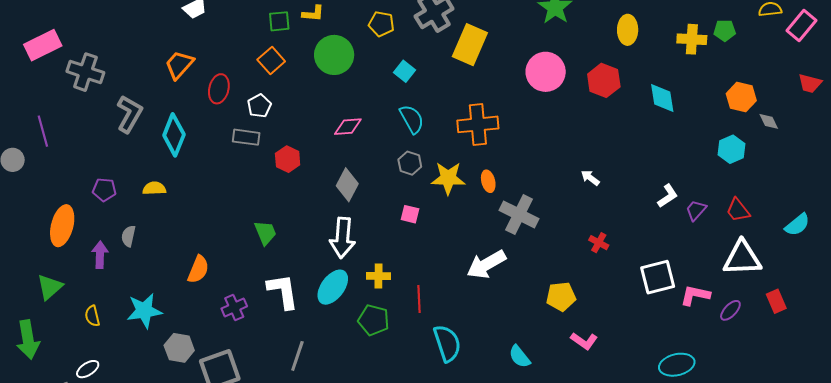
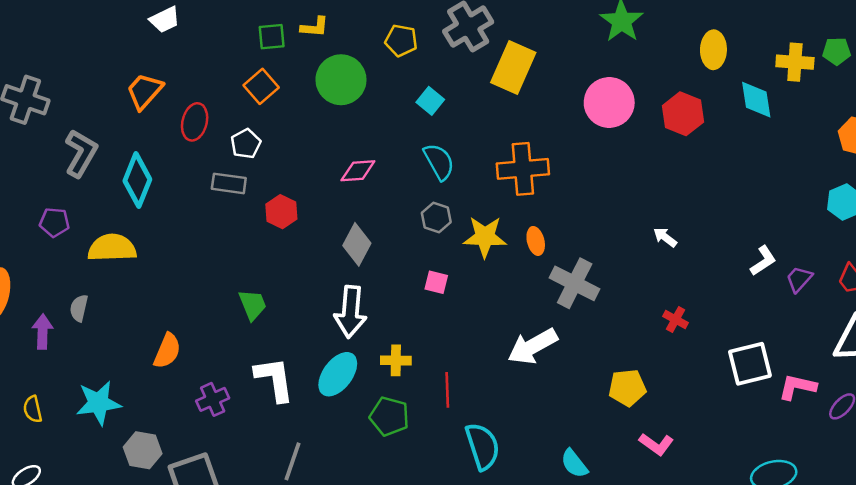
cyan diamond: (662, 98) -> (756, 100), moved
yellow semicircle: (154, 188) -> (112, 248), size x1.6
purple pentagon: (104, 190) -> (54, 222), moved

